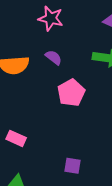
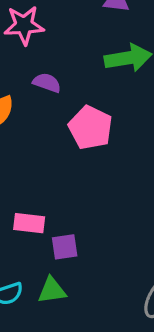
purple square: (72, 166) -> (65, 247), moved

